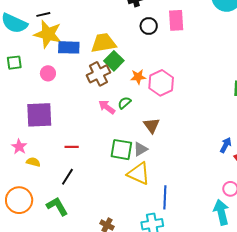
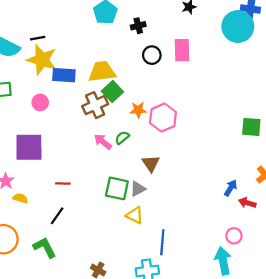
yellow triangle: (139, 174) -> (135, 215), size x0.7

